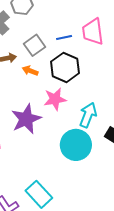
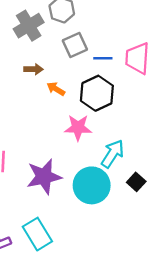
gray square: (35, 45) -> (75, 45), moved
purple star: (26, 119) -> (44, 177), moved

